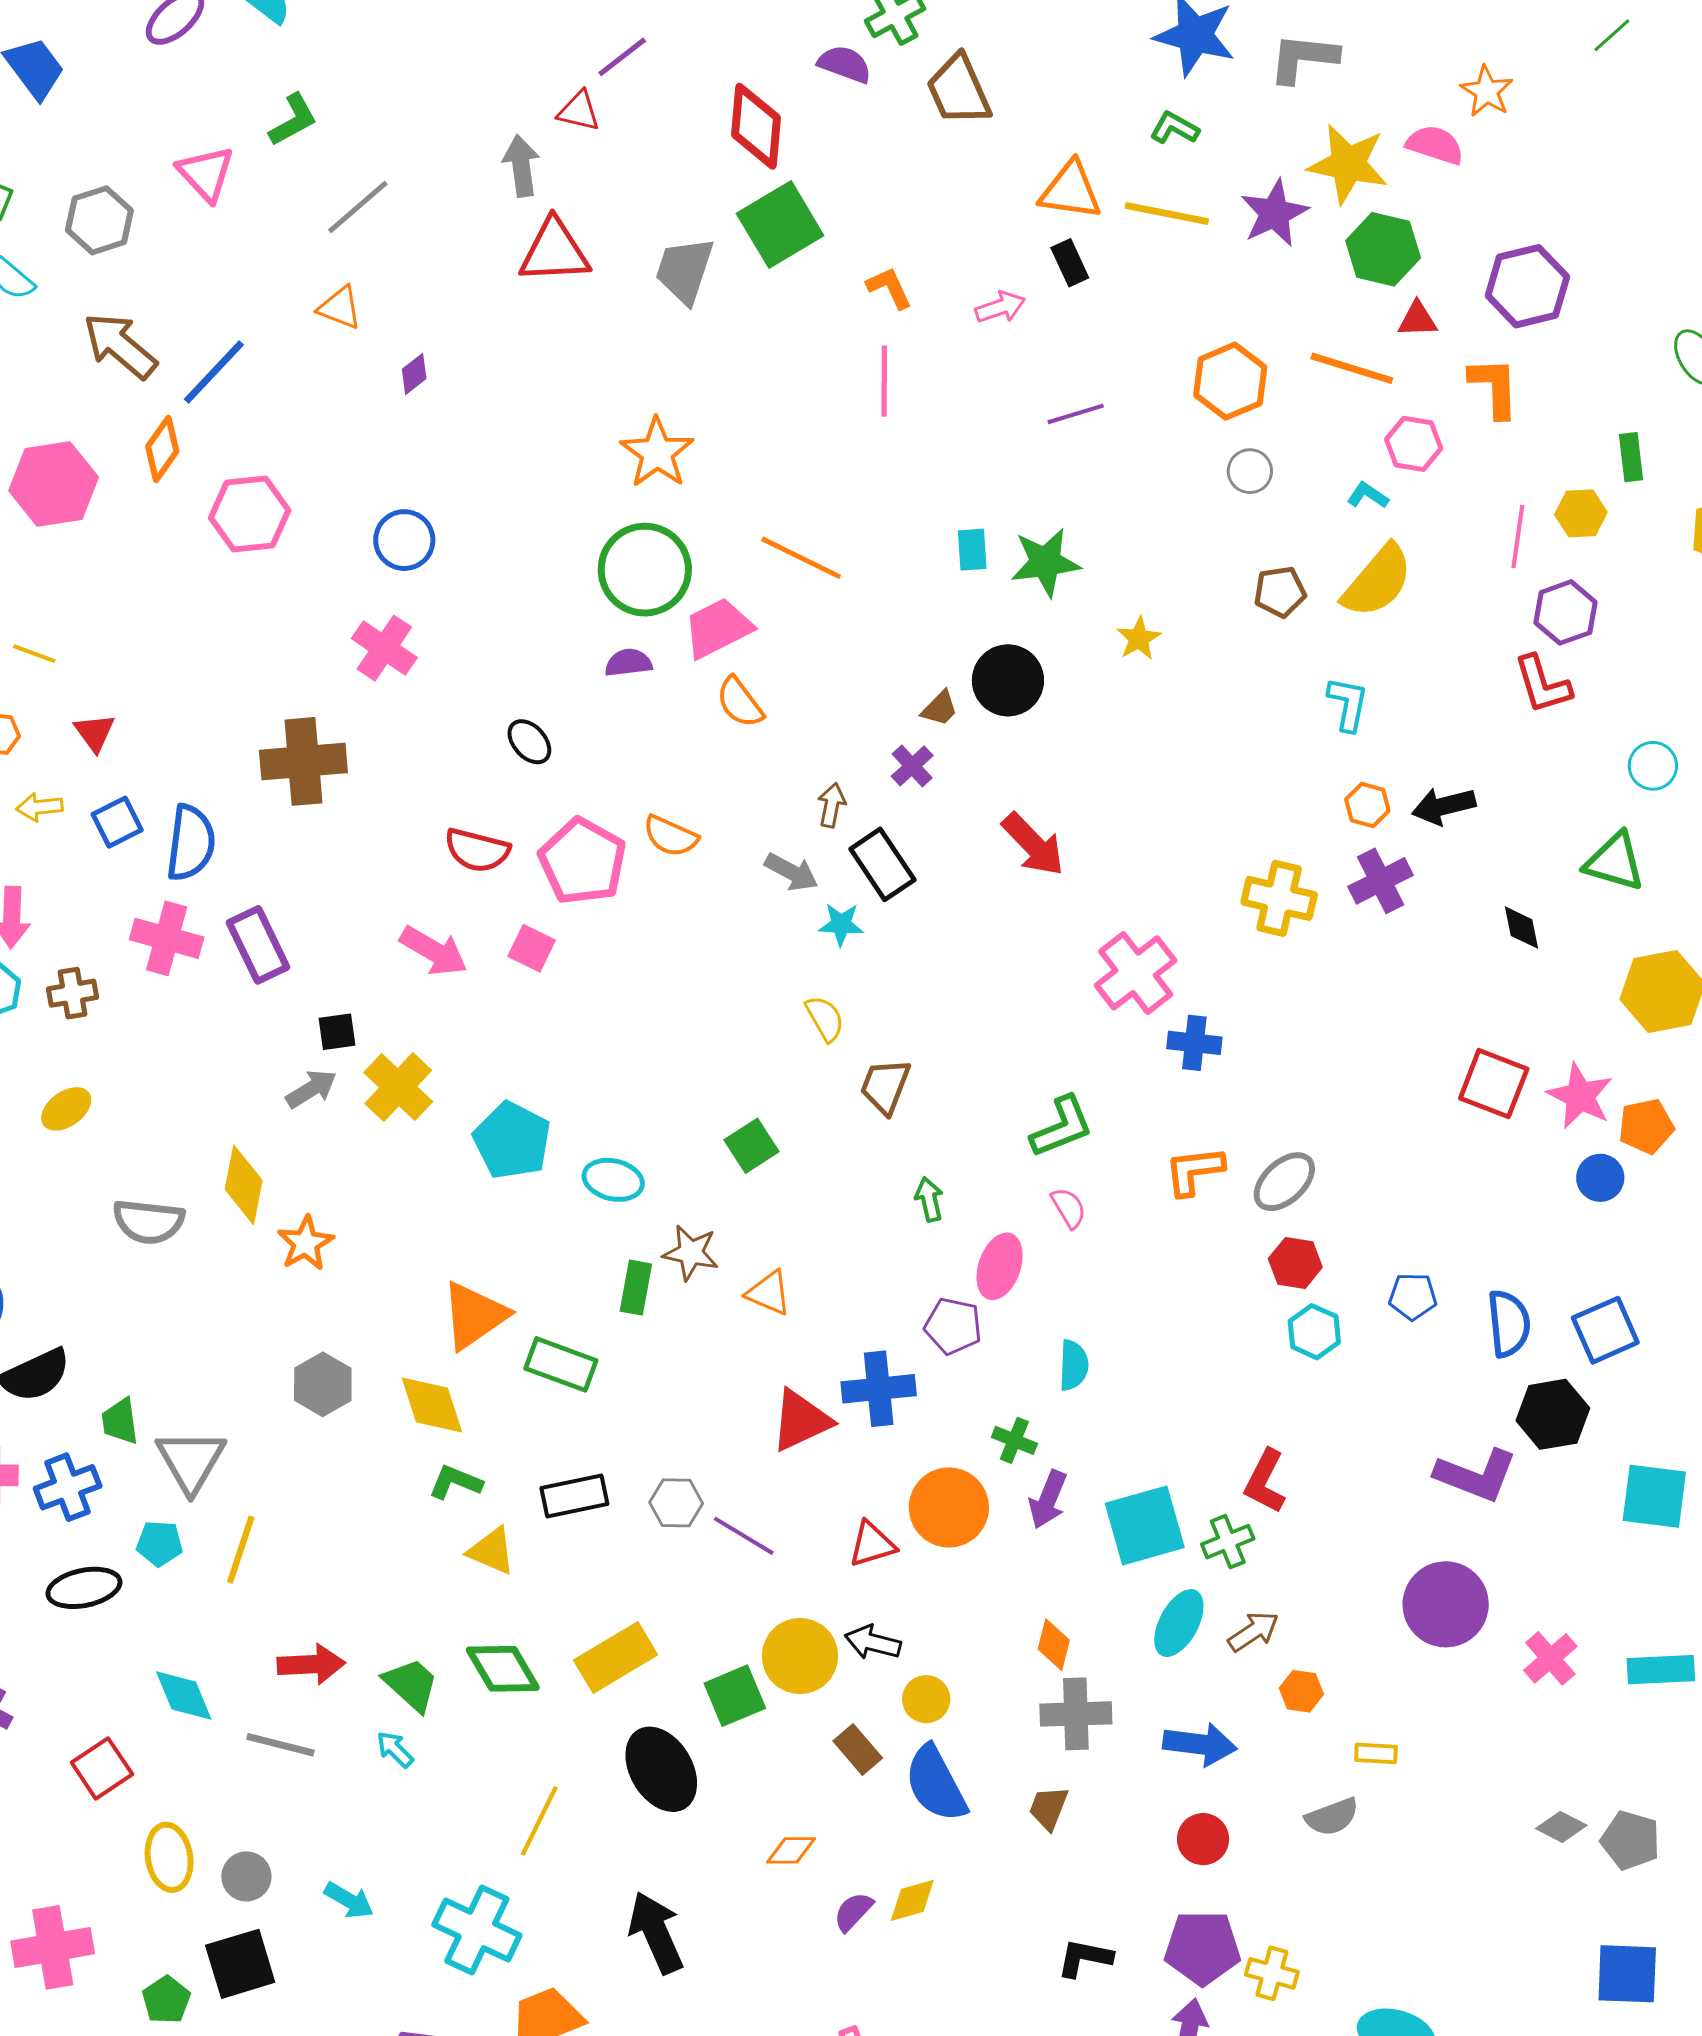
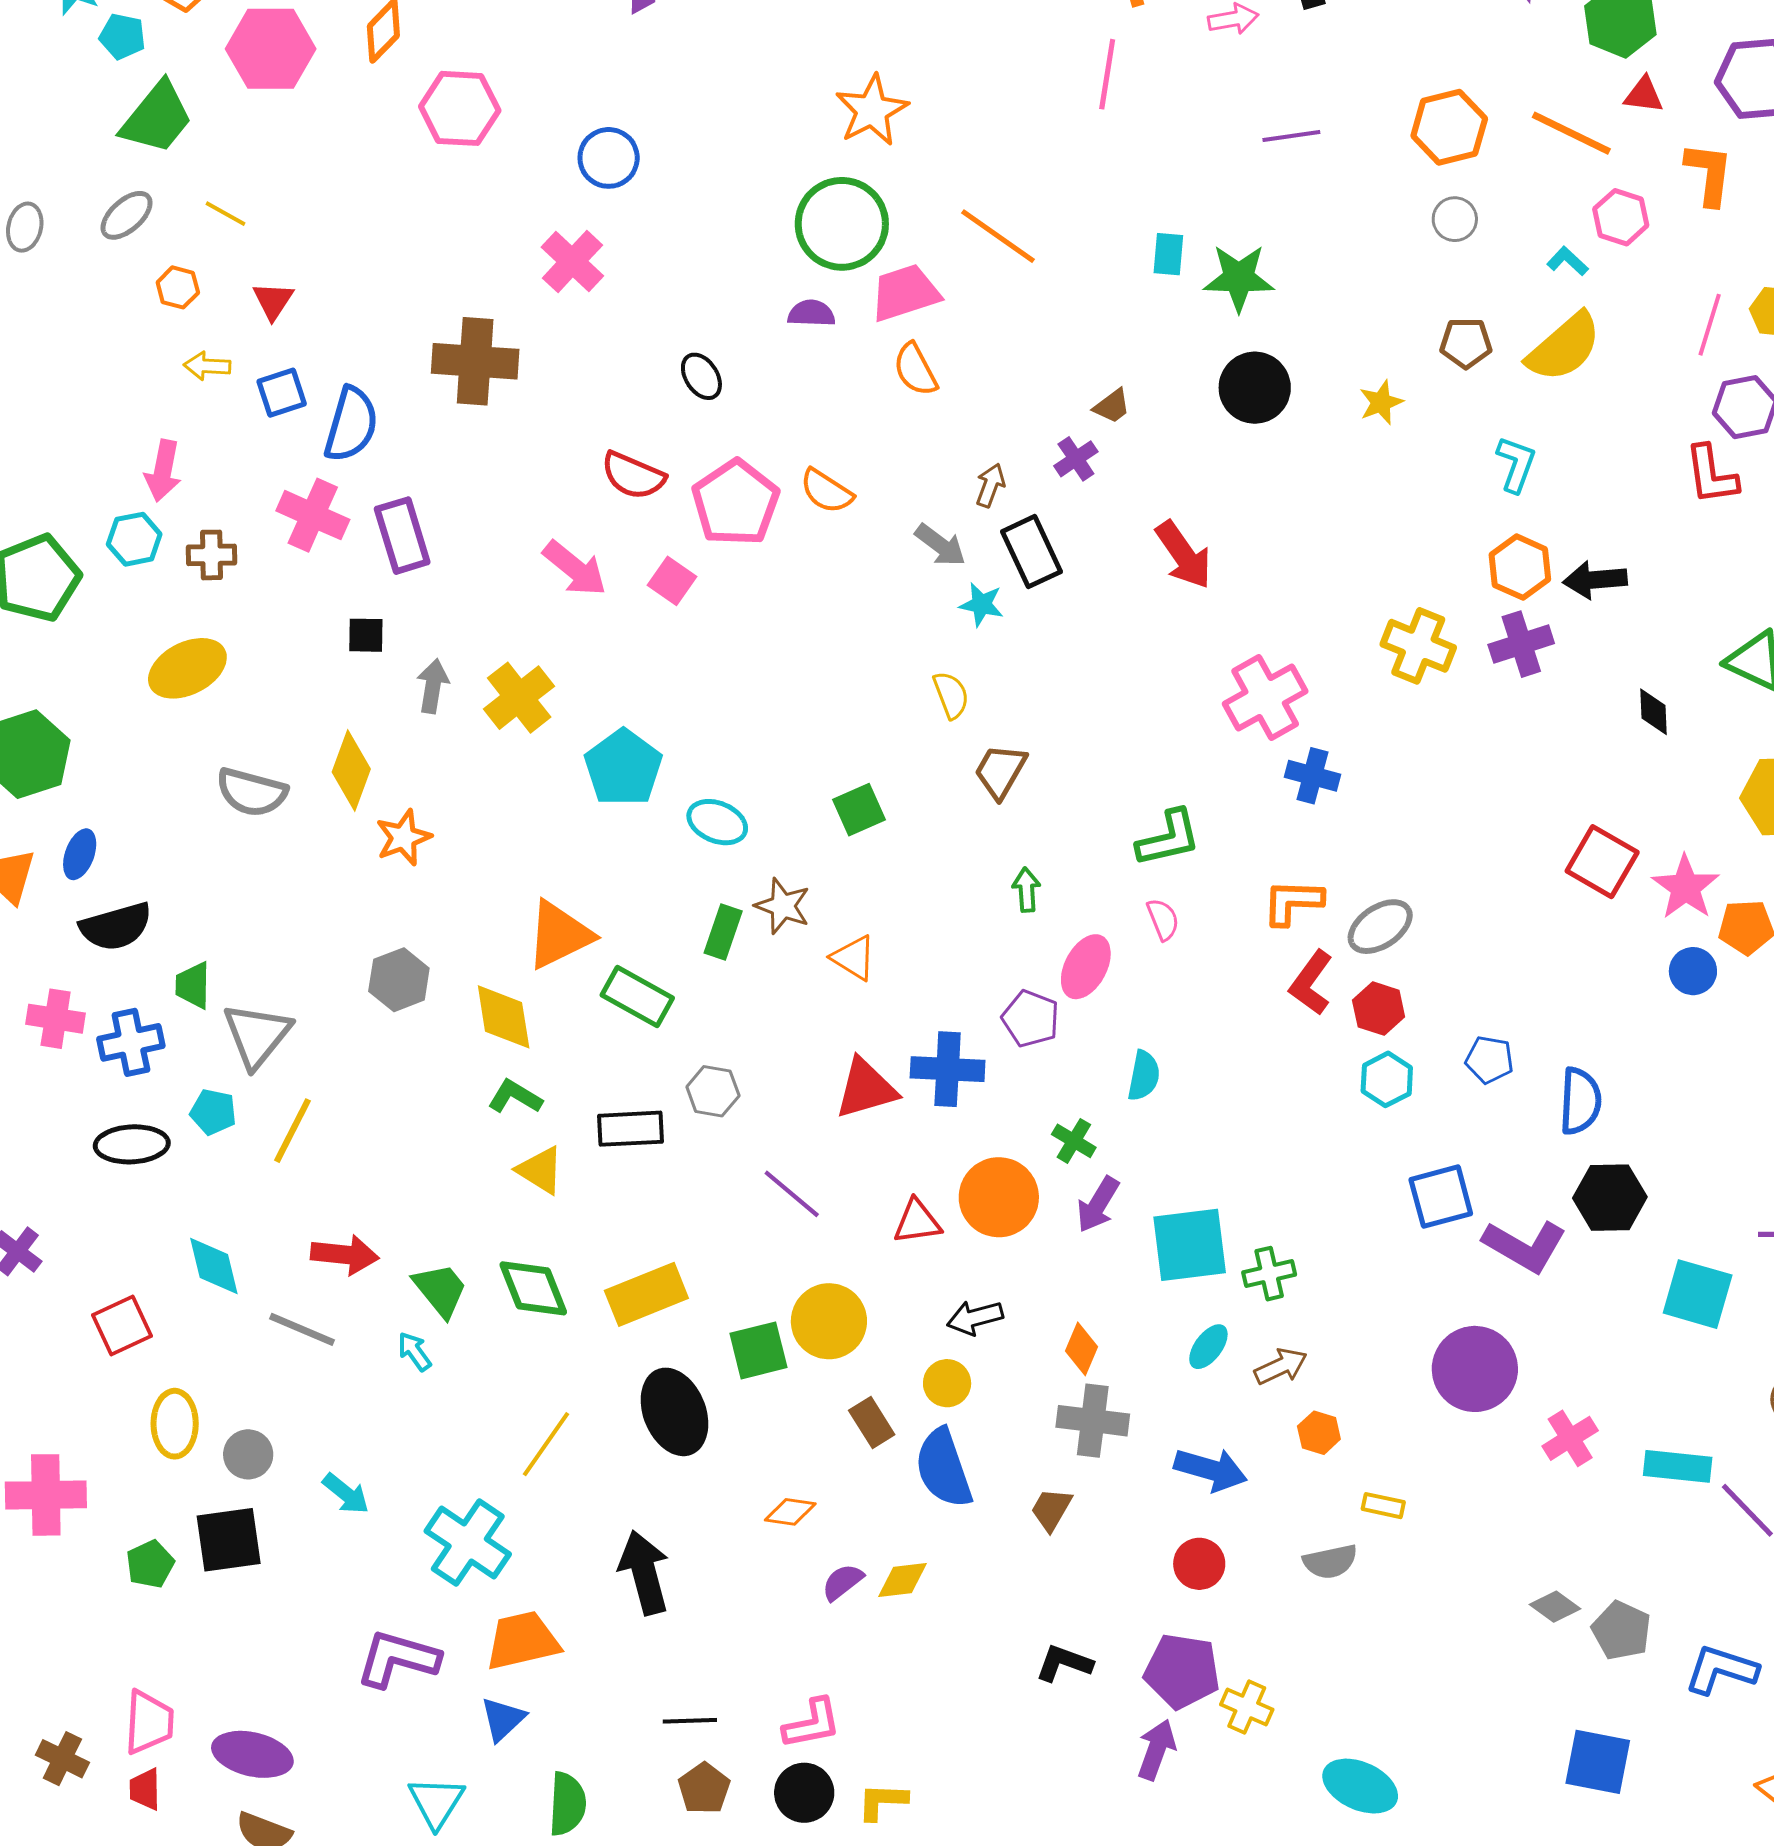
yellow star: (1139, 638) -> (1381, 402), moved
black circle: (1008, 680) -> (1255, 388), moved
orange hexagon: (1367, 805) -> (1520, 567), size x1.4
black square: (337, 1032) -> (366, 635), moved
gray arrow: (311, 1089) -> (433, 686), turned -58
yellow ellipse: (66, 1109) -> (187, 668), size x1.5
blue square: (1605, 1330) -> (1441, 1197), moved
red L-shape: (1265, 1481) -> (1311, 983), moved
gray hexagon: (676, 1503) -> (713, 1091), moved
cyan ellipse: (1179, 1623) -> (1208, 1347), size x0.7
black arrow: (873, 1642) -> (975, 1318), moved, turned -38

